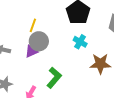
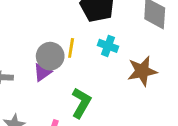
yellow line: (33, 25) -> (71, 48), moved

